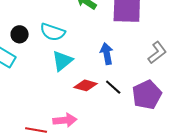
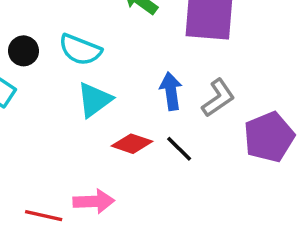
gray L-shape: (157, 53) -> (218, 98), moved
purple pentagon: (147, 95) -> (269, 137), moved

